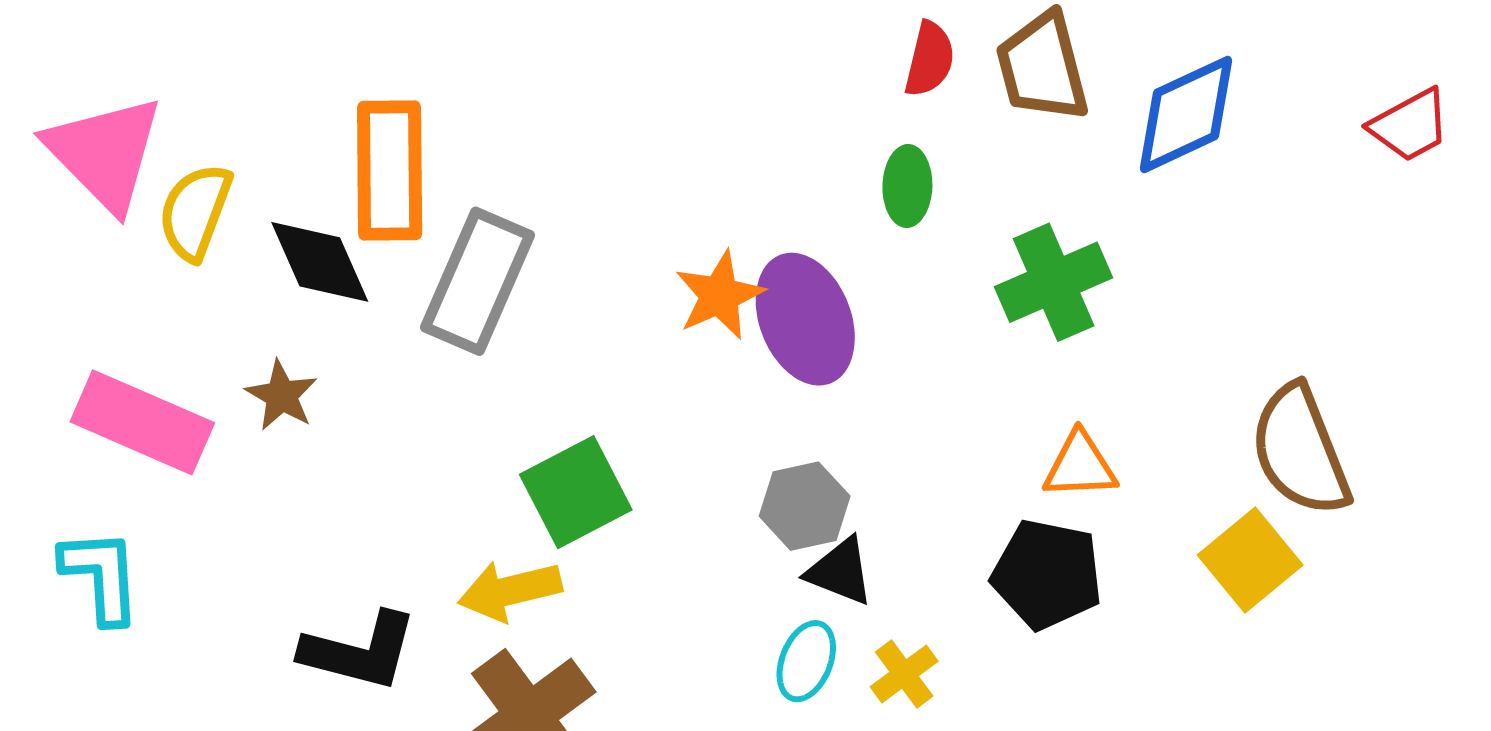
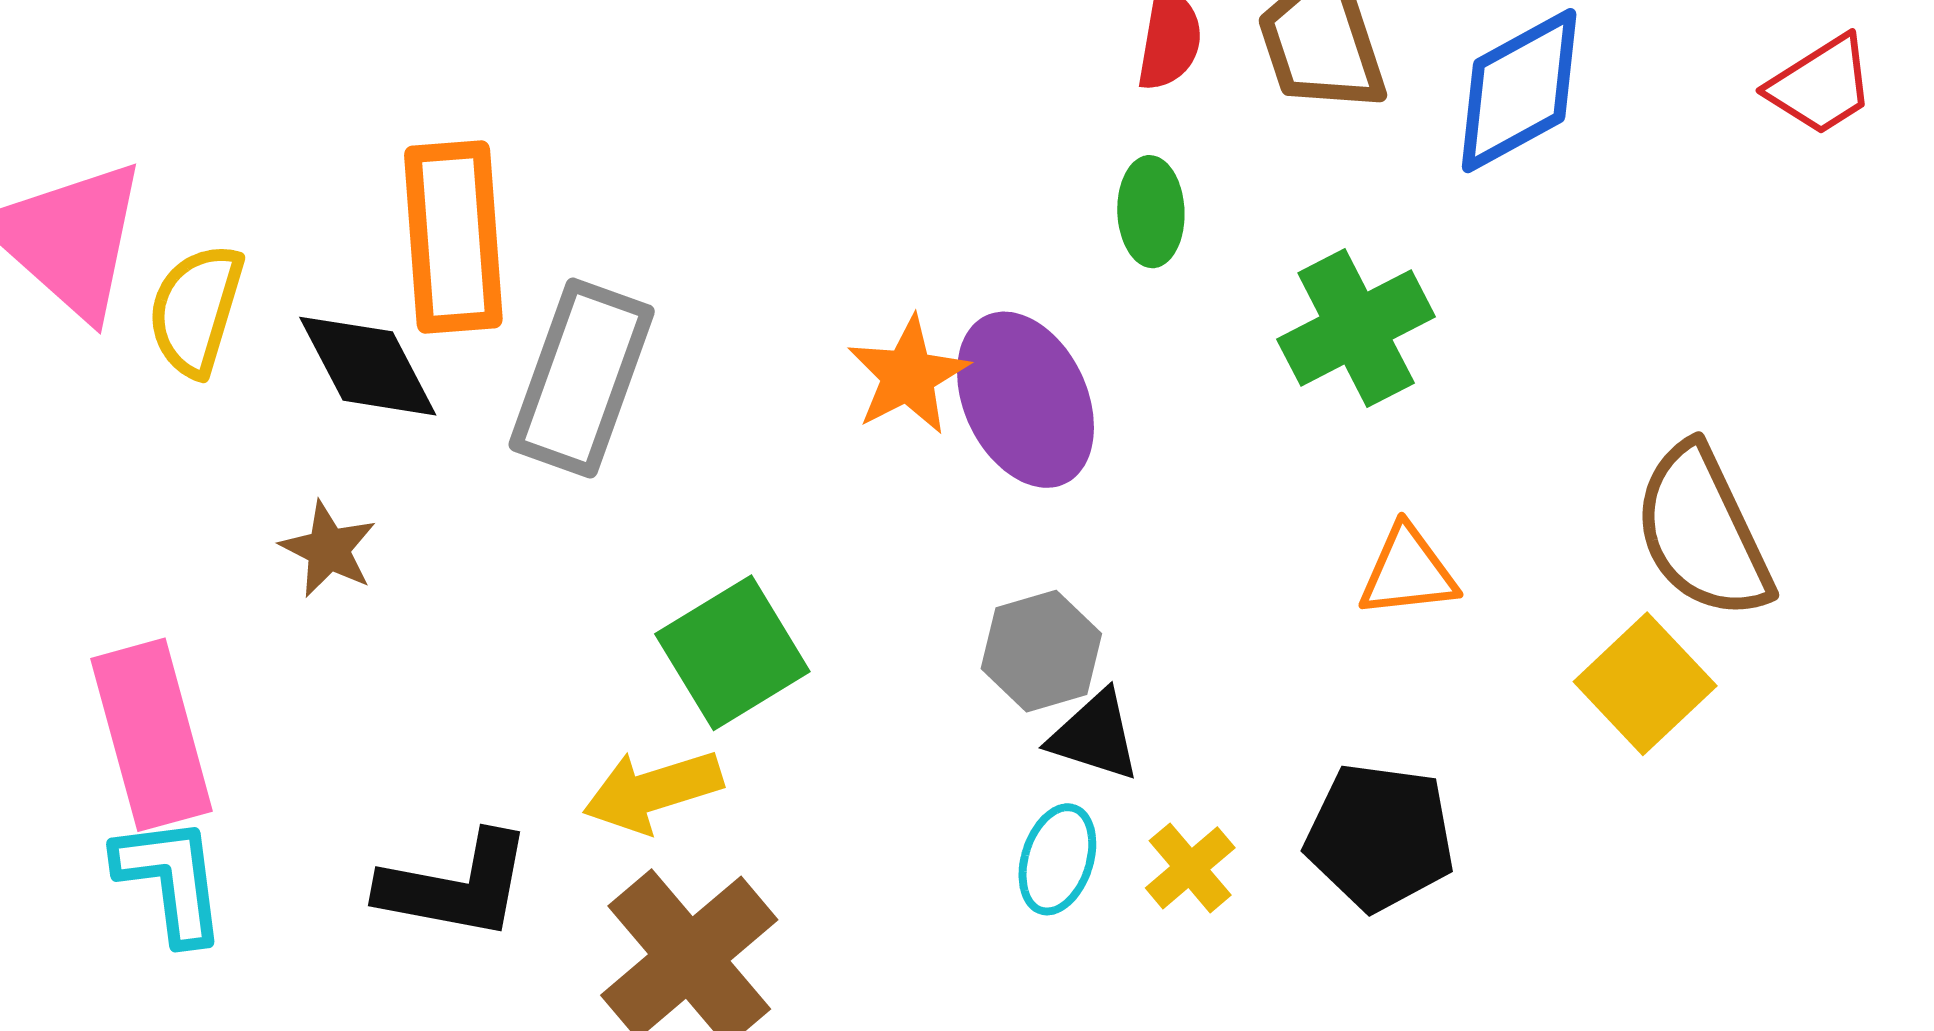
pink rectangle: (142, 422) -> (151, 735), moved, turned 55
black pentagon: (1047, 574) -> (1380, 837), moved
cyan L-shape: (101, 576) -> (171, 879), moved

